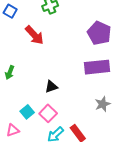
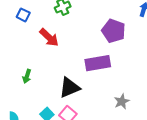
purple rectangle: (97, 67) -> (98, 63), moved
black triangle: (51, 87) -> (69, 88), size x1.6

